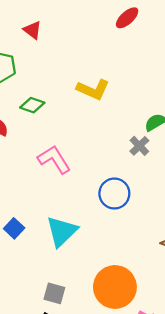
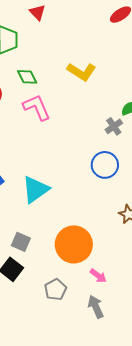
green diamond: (32, 105) -> (27, 77), turned 35
pink L-shape: (54, 159) -> (37, 107), moved
blue circle: (114, 194) -> (105, 165), moved

